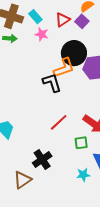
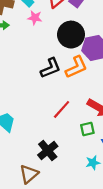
orange L-shape: (64, 68) -> (76, 67), moved
black L-shape: (52, 83) -> (51, 68), turned 90

